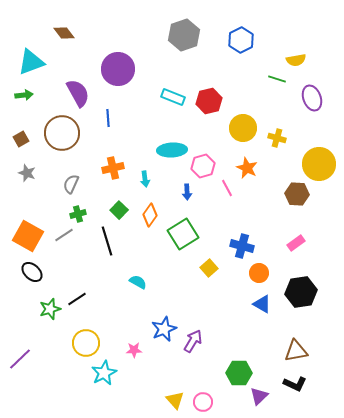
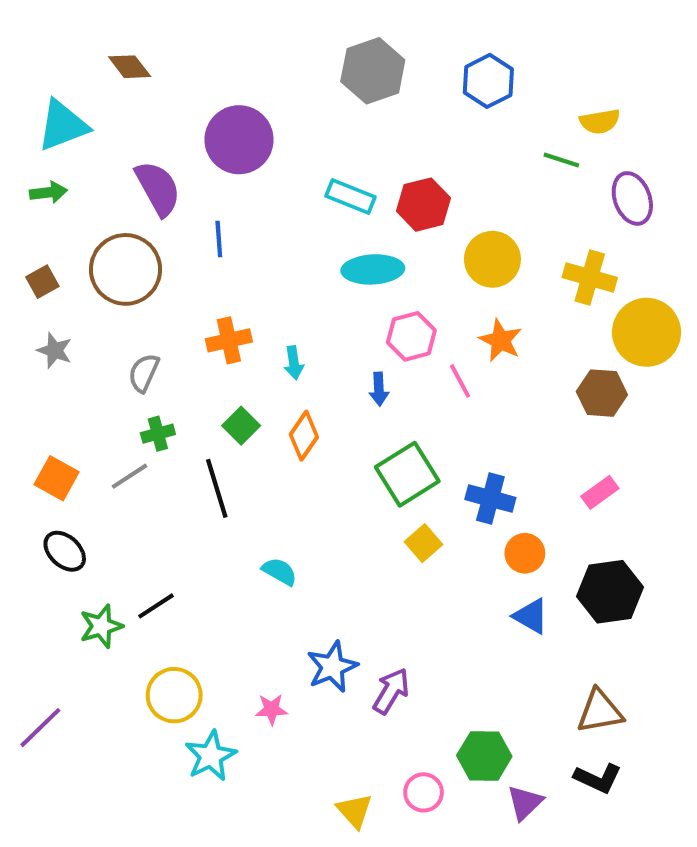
yellow cross: (277, 138) -> (590, 278), moved, size x1.4
cyan ellipse: (172, 150) -> (373, 269), moved
green square: (183, 234) -> (407, 474), moved
orange square: (28, 236) -> (57, 478), size x0.7
pink circle: (203, 402) -> (424, 792), moved

